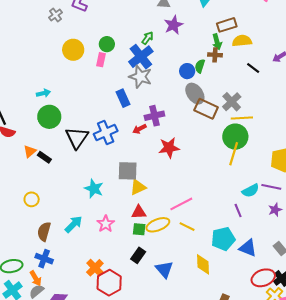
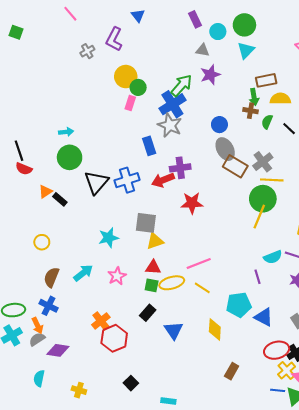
green arrow: (148, 38) -> (181, 85), size x1.6
yellow circle: (73, 50) -> (126, 77), moved
green semicircle: (200, 66) -> (267, 122), moved
red arrow: (139, 129) -> (163, 180), size x1.5
cyan star: (94, 189) -> (109, 238), turned 30

